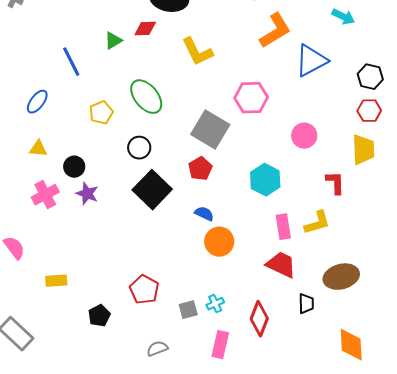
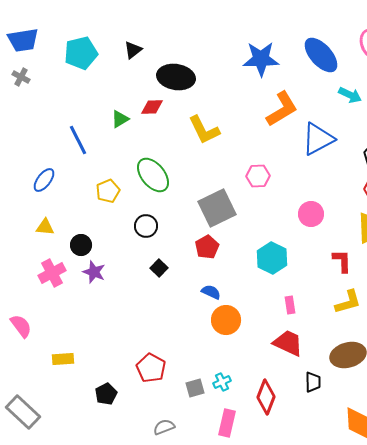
pink hexagon: (251, 98) -> (258, 176), size x0.7
gray square: (210, 130) -> (217, 208), turned 33
black square: (152, 190) -> (159, 268), size x0.5
yellow L-shape: (317, 223) -> (348, 302), moved
pink rectangle: (283, 227) -> (290, 305), size x0.7

